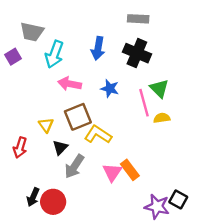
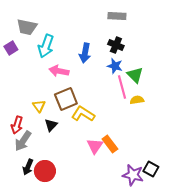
blue arrow: (98, 48) -> (85, 53), moved
black cross: (137, 53) -> (116, 45), size x0.7
blue star: (110, 88) -> (115, 66), moved
gray arrow: (74, 166) -> (23, 141), moved

